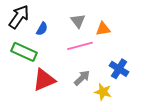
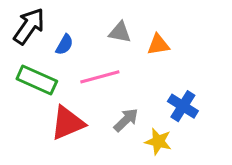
gray triangle: (78, 21) -> (120, 32), turned -42
pink line: (80, 46) -> (100, 77), moved

